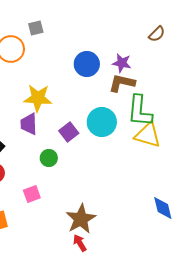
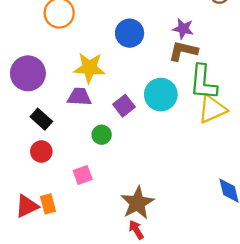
blue circle: (87, 64) -> (130, 33), moved
purple trapezoid: (29, 124) -> (79, 97), turned 95
yellow triangle: (148, 135) -> (212, 109), turned -40

